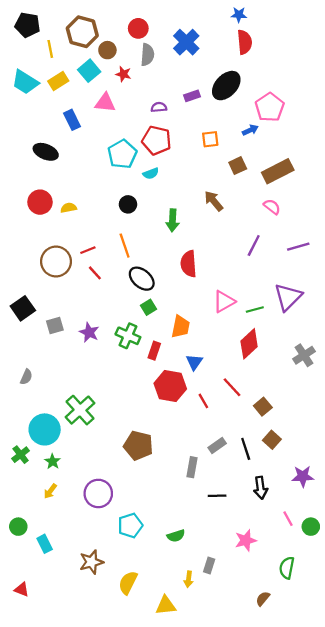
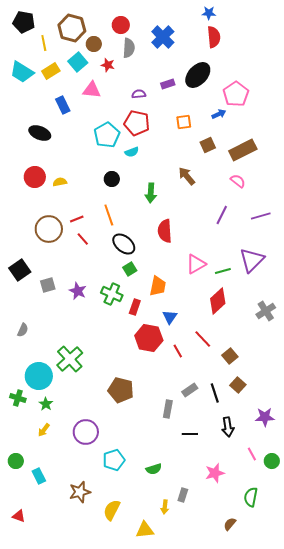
green cross: (21, 455) -> (18, 398), turned -35

